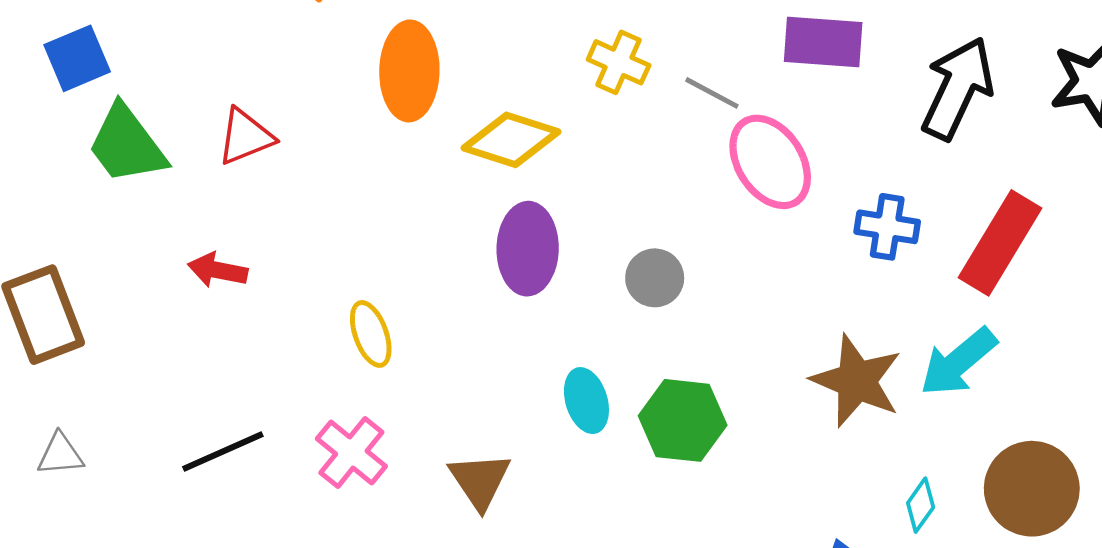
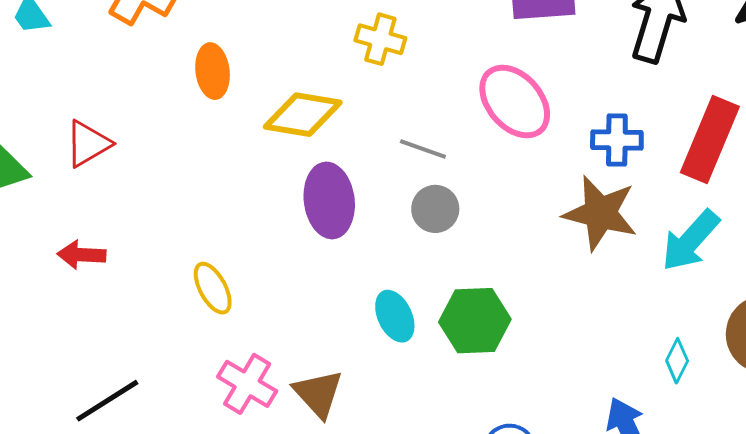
orange ellipse: (409, 71) -> (213, 71), size x0.7
gray line: (712, 93) -> (423, 149), moved
brown star: (857, 381) -> (600, 213), moved
pink cross: (351, 452) -> (247, 384), moved

